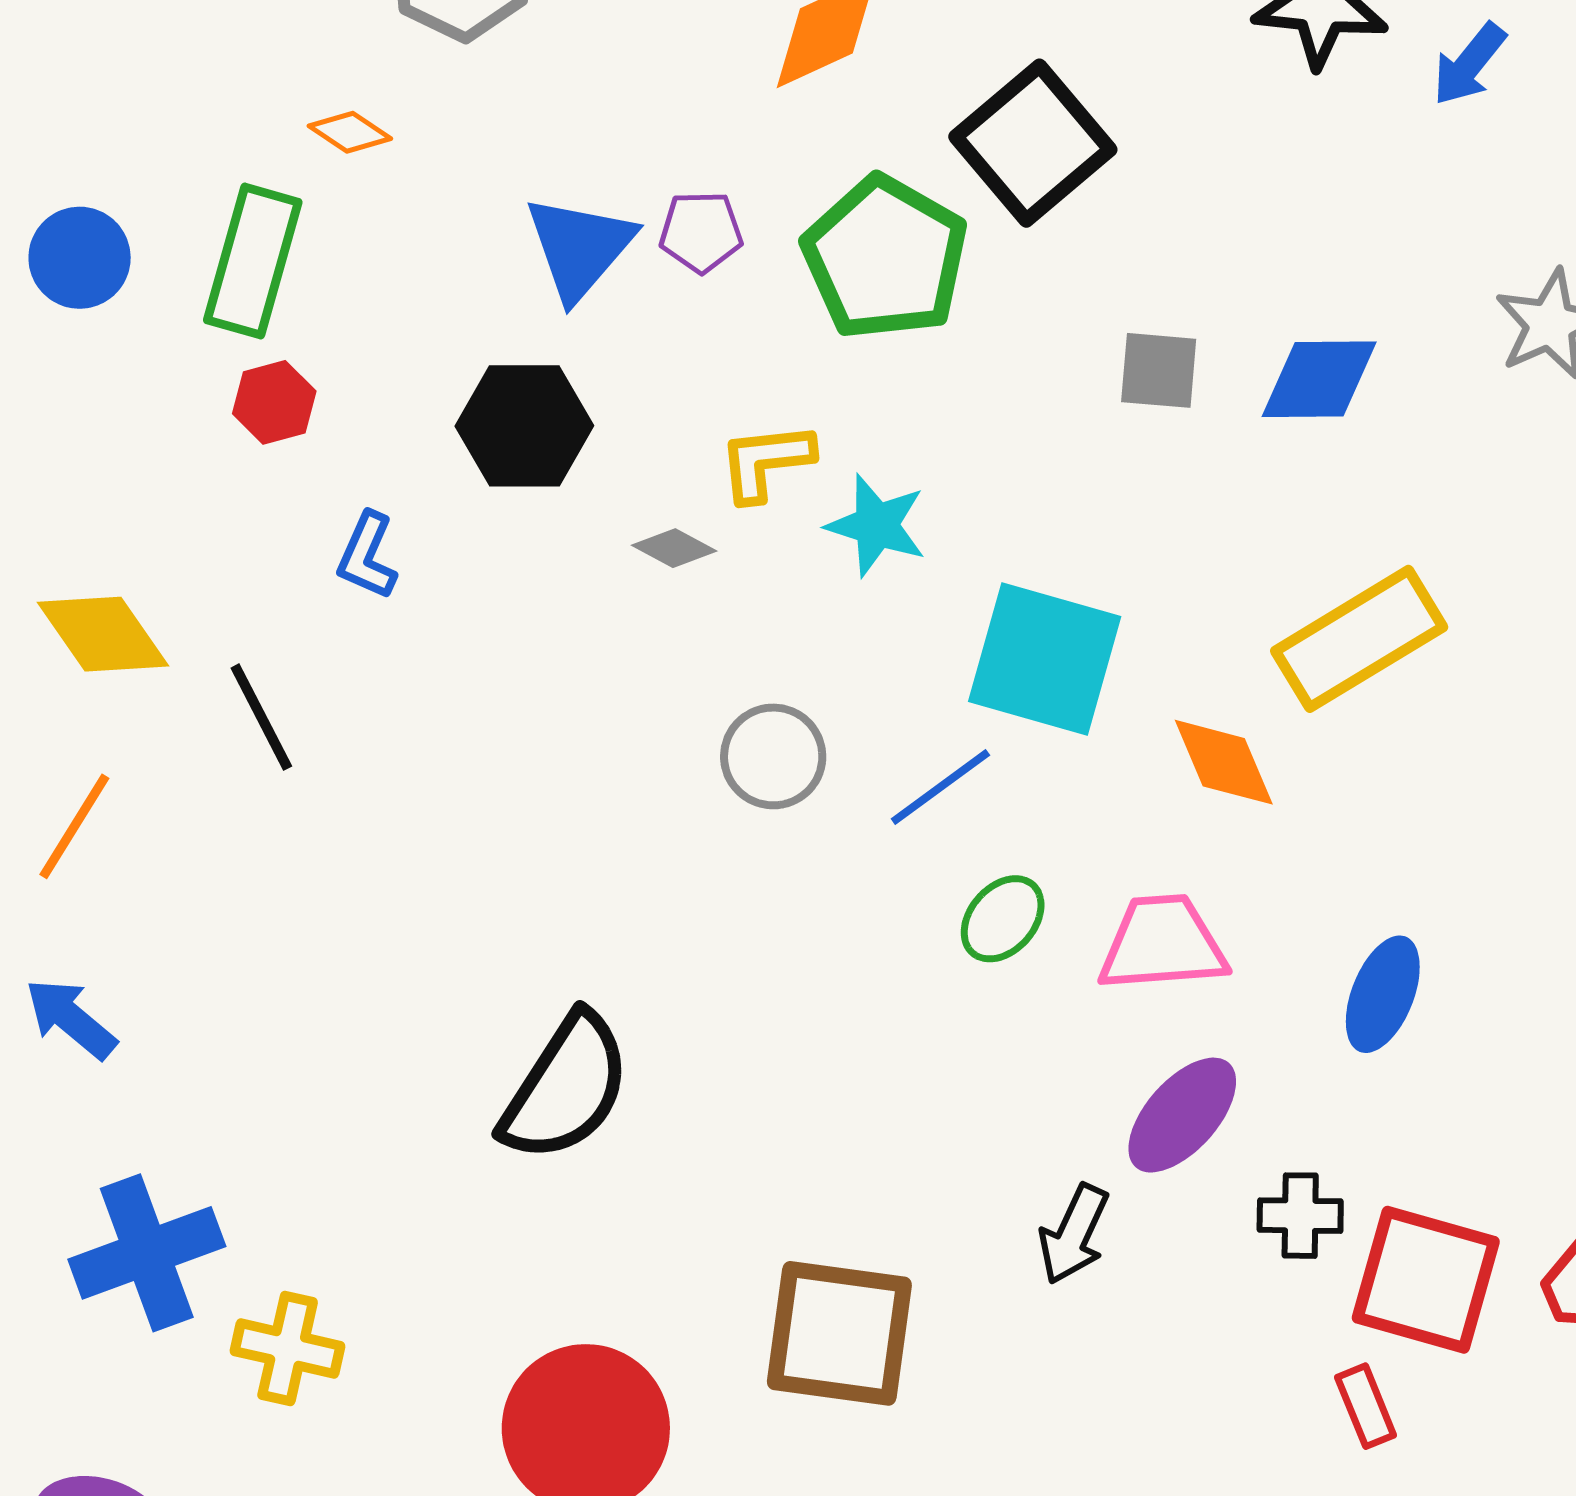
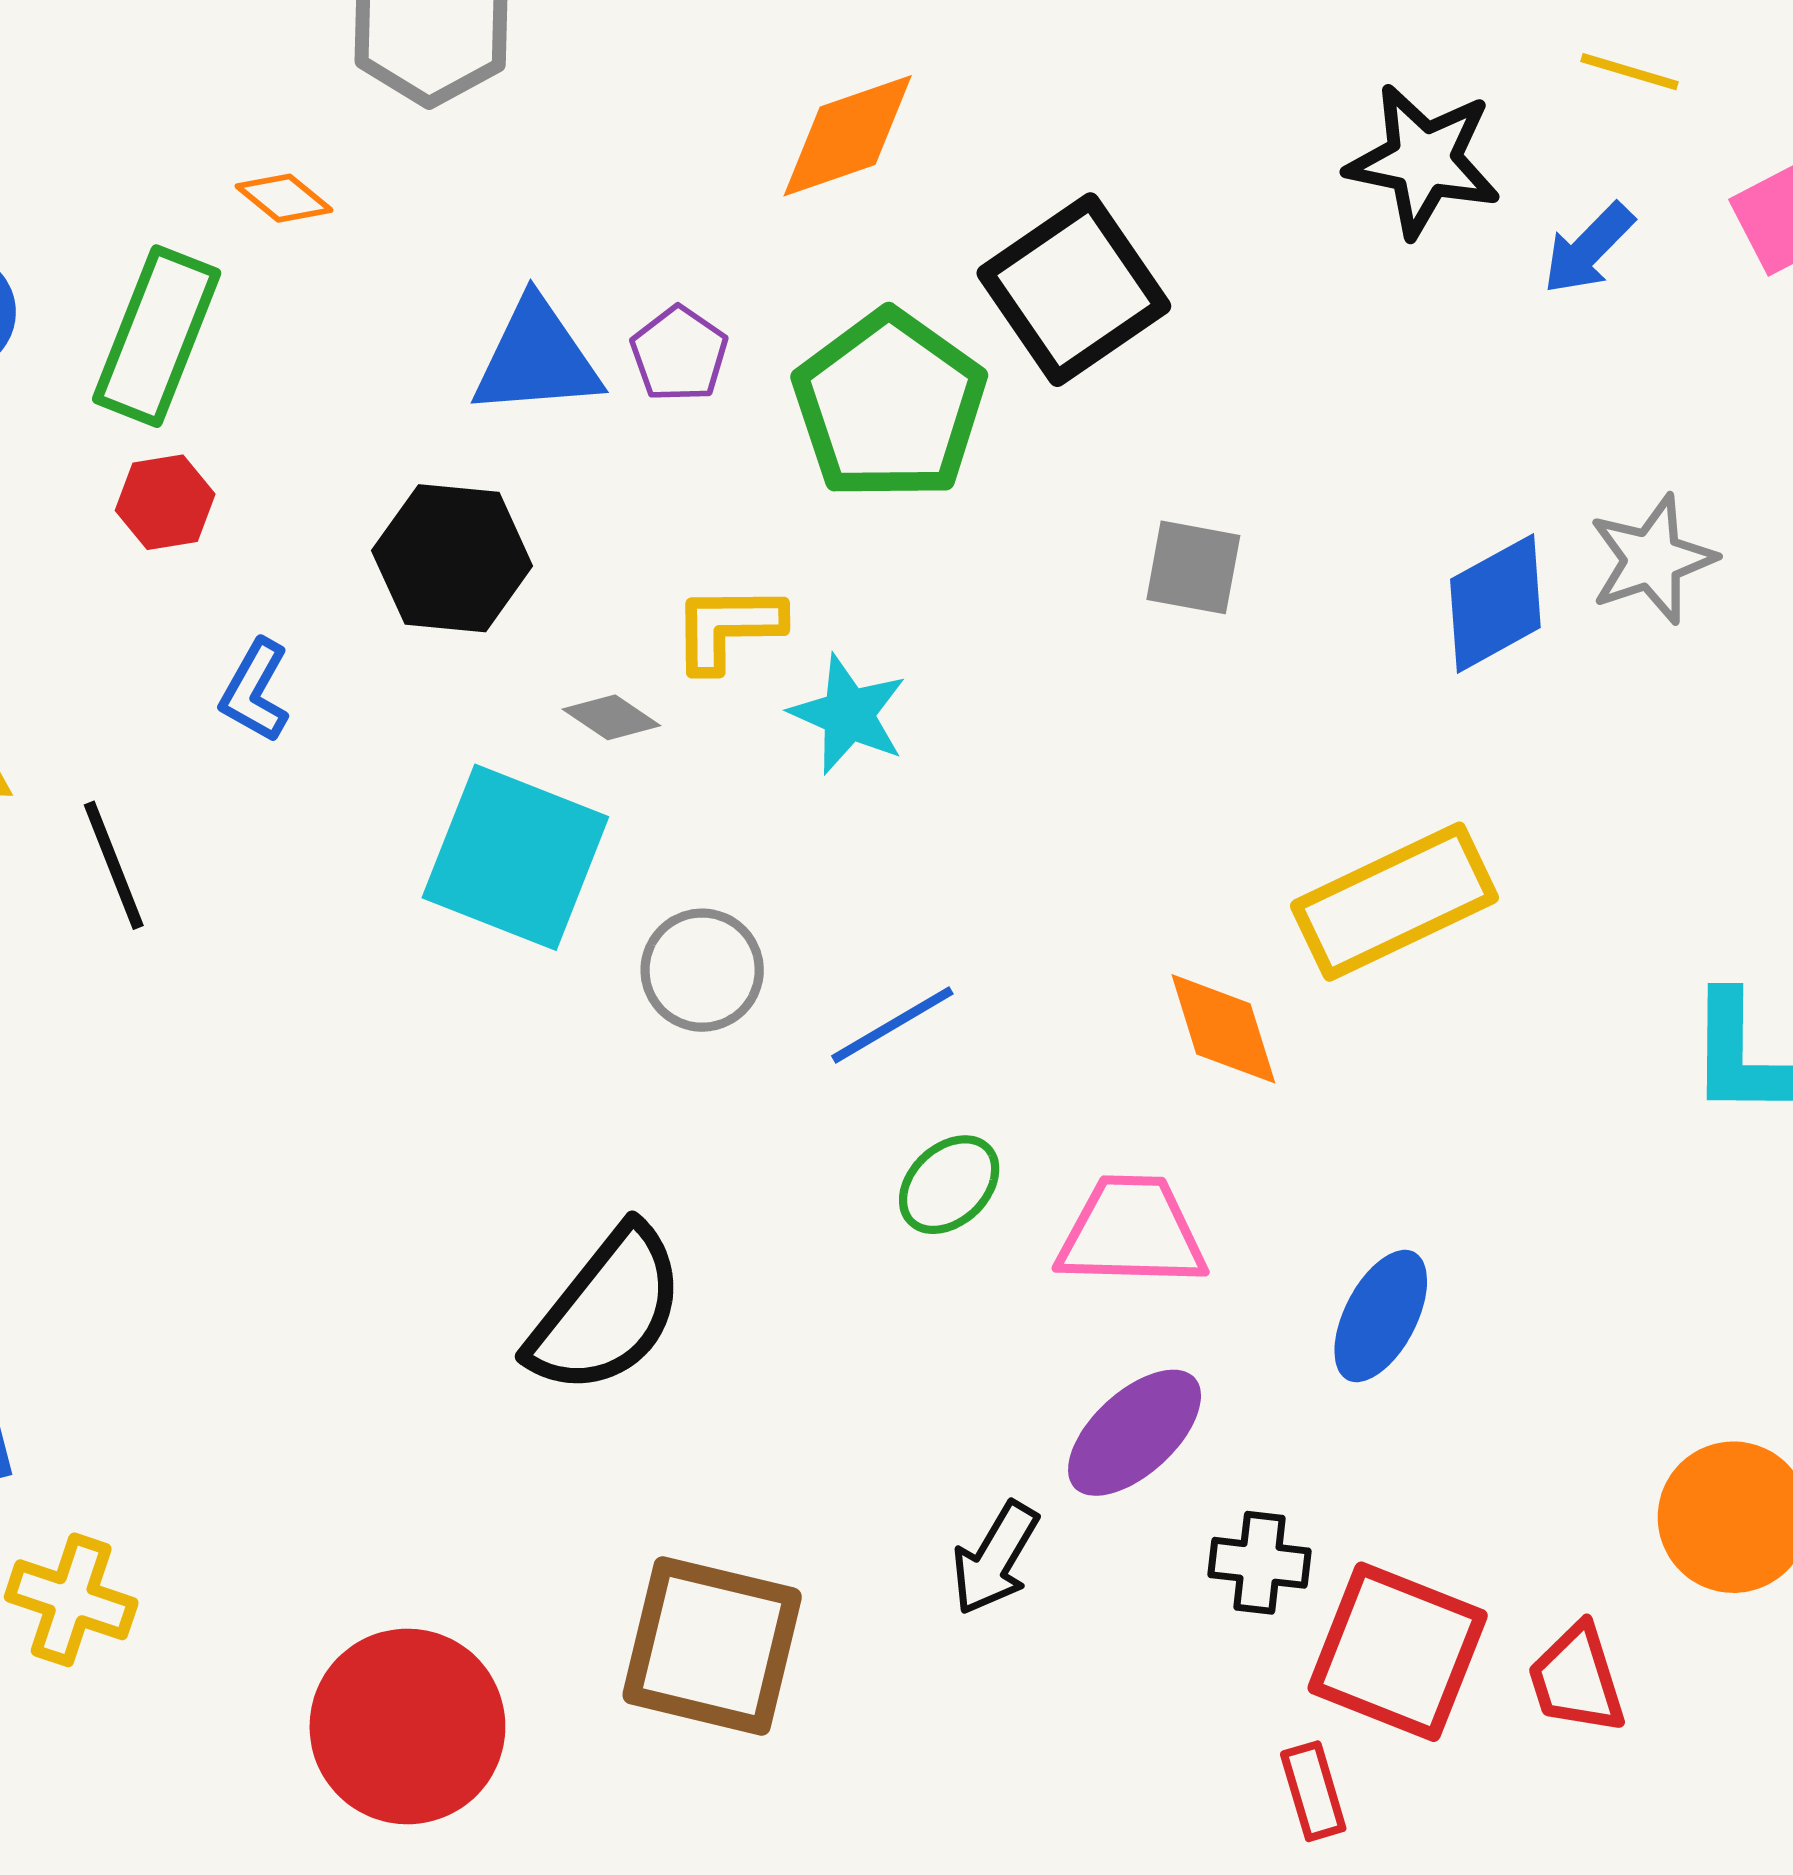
purple pentagon: (701, 232) -> (679, 354), turned 30
blue triangle: (580, 248) -> (537, 358), turned 39
blue diamond: (1319, 379) -> (1495, 603), moved, turned -34
cyan square: (1045, 659) -> (515, 857), moved
black semicircle: (566, 1088) -> (607, 1311), moved

